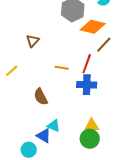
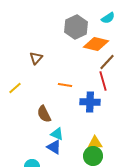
red line: (87, 64) -> (103, 81), moved, turned -36
cyan triangle: (54, 126) -> (57, 134), moved
blue triangle: (44, 136) -> (54, 147), moved

